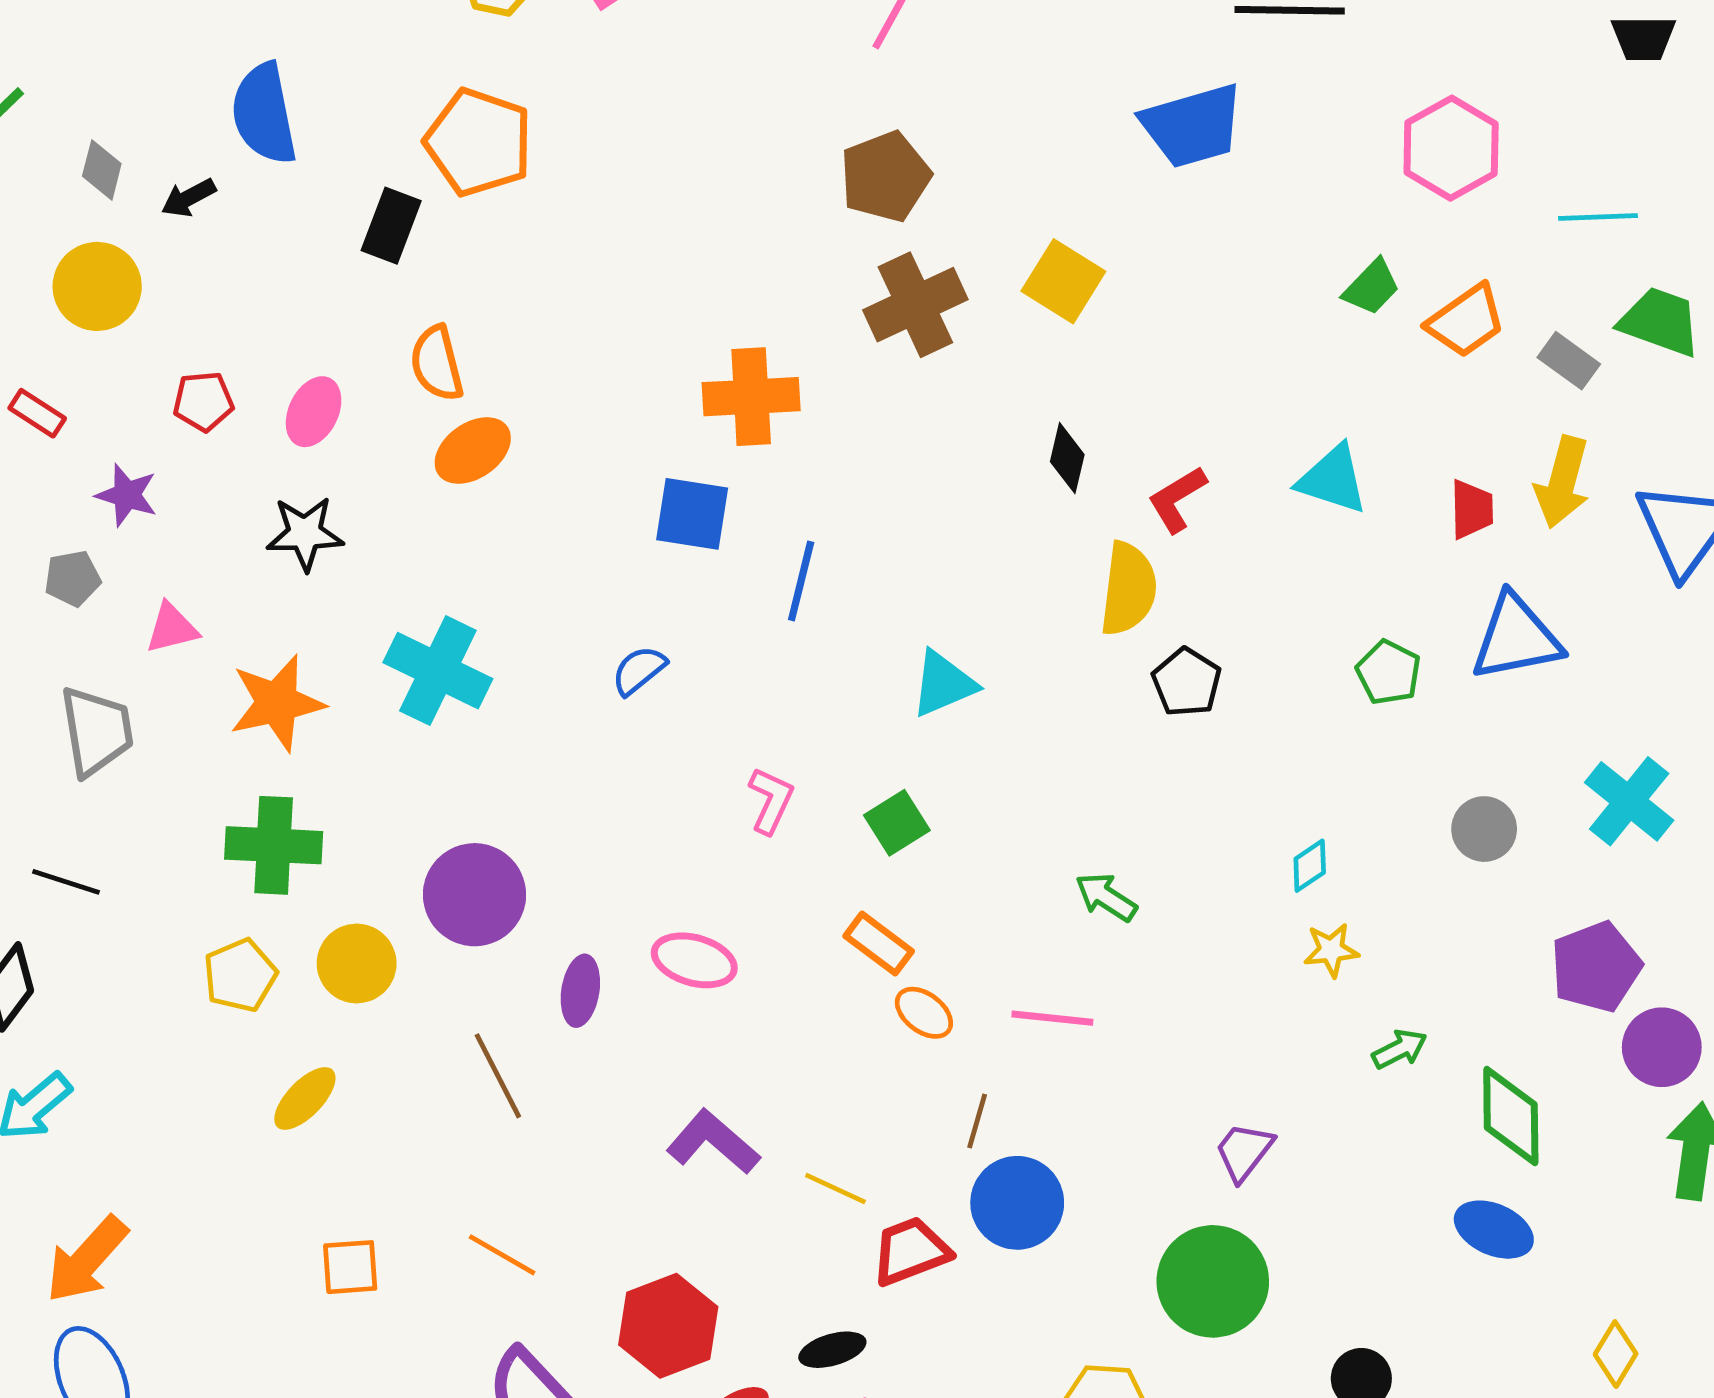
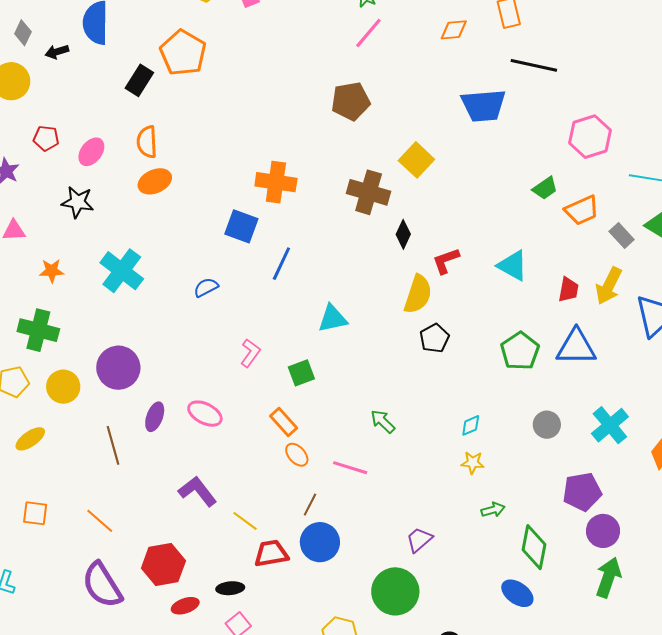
brown cross: (915, 305) -> (369, 192), moved, turned 30
green pentagon: (1389, 672) -> (520, 351), size x1.4
orange star: (277, 703) -> (52, 271), size x0.6

